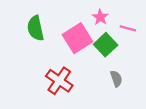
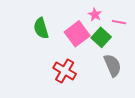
gray semicircle: (116, 79) -> (113, 65), size x1.6

